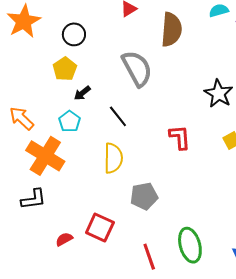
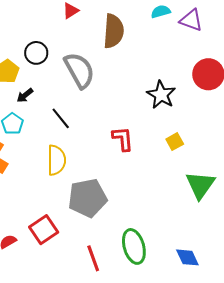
black circle: (74, 34) -> (36, 53), moved
gray pentagon: (144, 196) -> (87, 198), size x1.4
red square: (100, 227) -> (44, 230), turned 32

